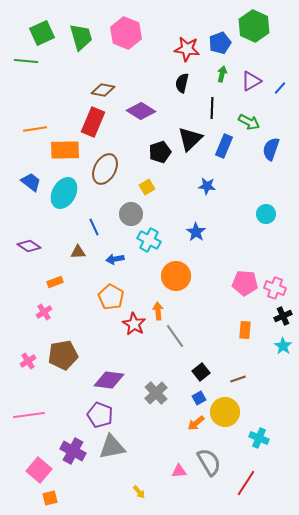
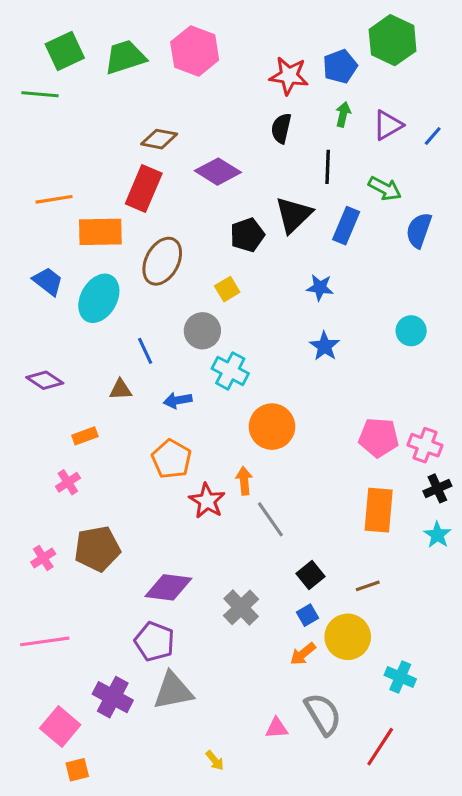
green trapezoid: (81, 37) -> (125, 57), turned -92
blue star: (196, 232) -> (325, 346), moved
orange rectangle: (245, 330) -> (379, 510), size x1.6

